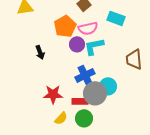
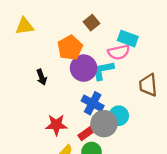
pink semicircle: (88, 28) -> (119, 52), moved
purple circle: (77, 44) -> (84, 68), size x1.5
blue cross: (85, 75) -> (93, 103), turned -36
red rectangle: (80, 101) -> (87, 133), turned -35

